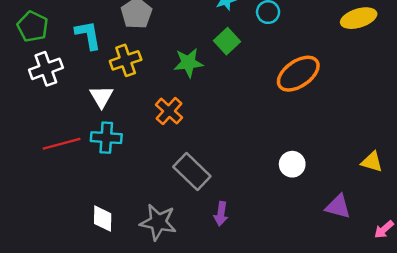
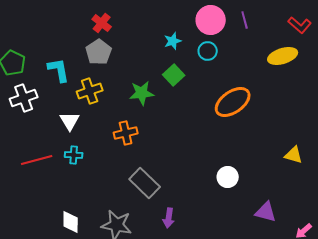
orange cross: (169, 111) -> (126, 133), turned 35
cyan cross: (106, 138) -> (74, 155), size x0.7
yellow triangle: (372, 162) -> (294, 155), moved

